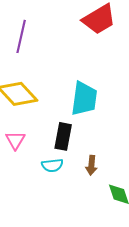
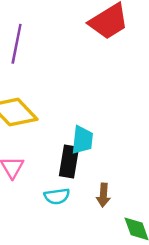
cyan trapezoid: (84, 99) -> (82, 140), moved, size x0.7

